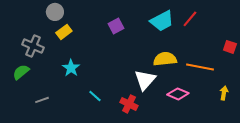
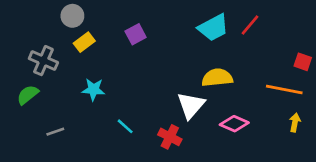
purple square: (116, 26) -> (136, 34), moved
orange line: (200, 67) -> (284, 90), moved
cyan star: (71, 68) -> (93, 90), turned -30

